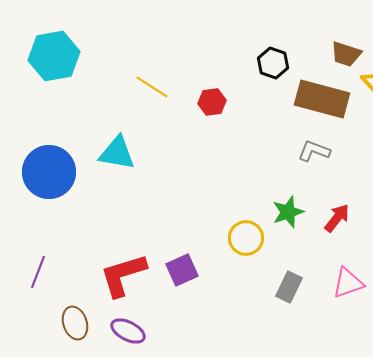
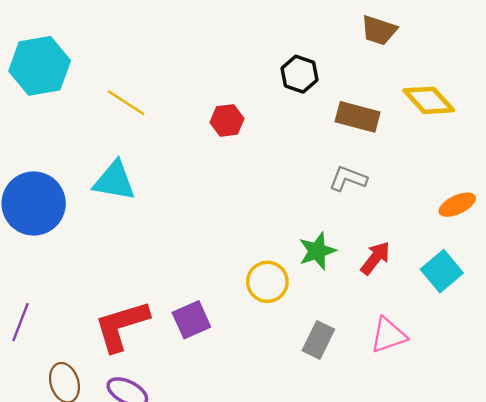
brown trapezoid: (346, 54) -> (379, 30), moved
yellow line: (152, 87) -> (126, 103), moved
brown rectangle: (322, 99) -> (358, 117), size x0.7

